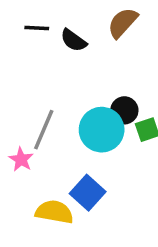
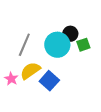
pink star: (21, 159) -> (11, 79), moved
yellow semicircle: (54, 212) -> (30, 71), moved, turned -45

